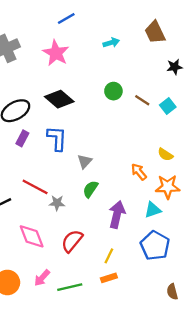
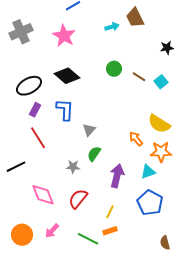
brown trapezoid: (155, 32) -> (135, 18), moved
yellow semicircle: (165, 154) -> (159, 124), size x1.6
red line: (35, 187) -> (38, 138), moved, turned 30
gray star: (57, 203) -> (73, 167), moved
green line: (70, 287) -> (88, 239), moved, turned 40

